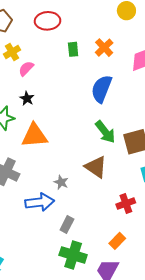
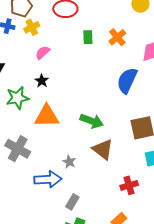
yellow cross: (12, 52) -> (32, 27), moved
blue semicircle: (102, 89) -> (127, 80), moved
green arrow: (105, 132) -> (92, 121), moved, turned -35

